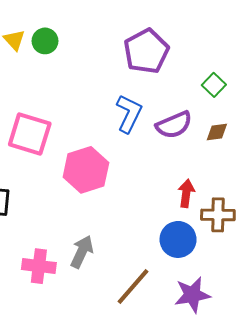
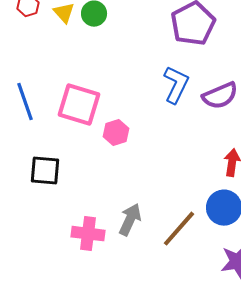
pink hexagon: (86, 170) -> (116, 133), moved, size x0.6
brown line: (133, 287) -> (179, 229), moved

